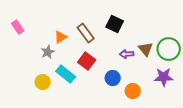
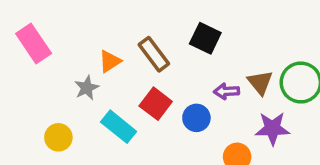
pink rectangle: (18, 27) -> (34, 44), size x1.5
purple star: (164, 77) -> (273, 128), moved
blue circle: (113, 78) -> (196, 118), moved
yellow circle: (43, 82) -> (58, 137), moved

